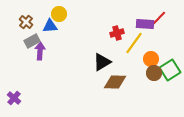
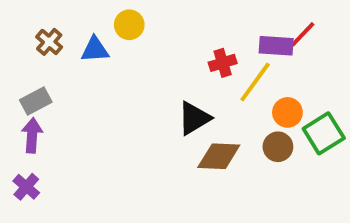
yellow circle: (59, 14) -> (129, 25), moved
gray rectangle: (32, 41) -> (36, 101), moved
purple arrow: (40, 51) -> (32, 135), moved
brown circle: (154, 73) -> (278, 147), moved

